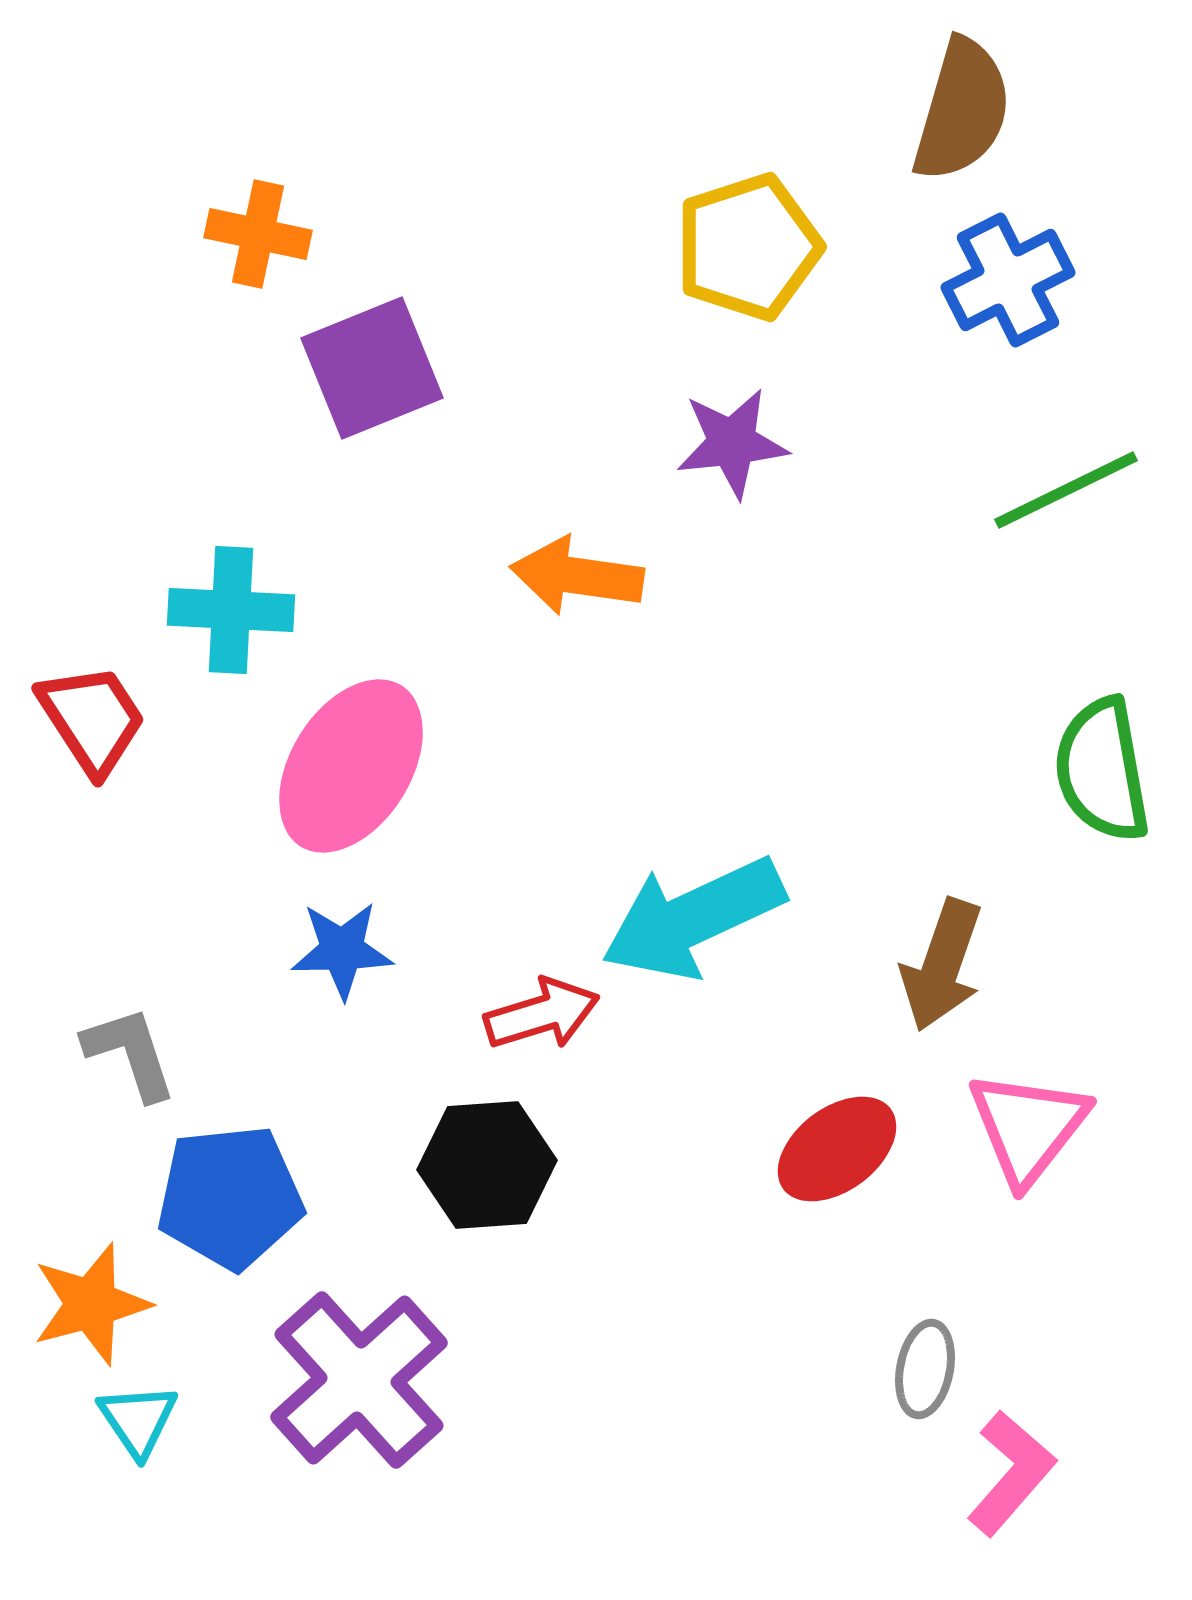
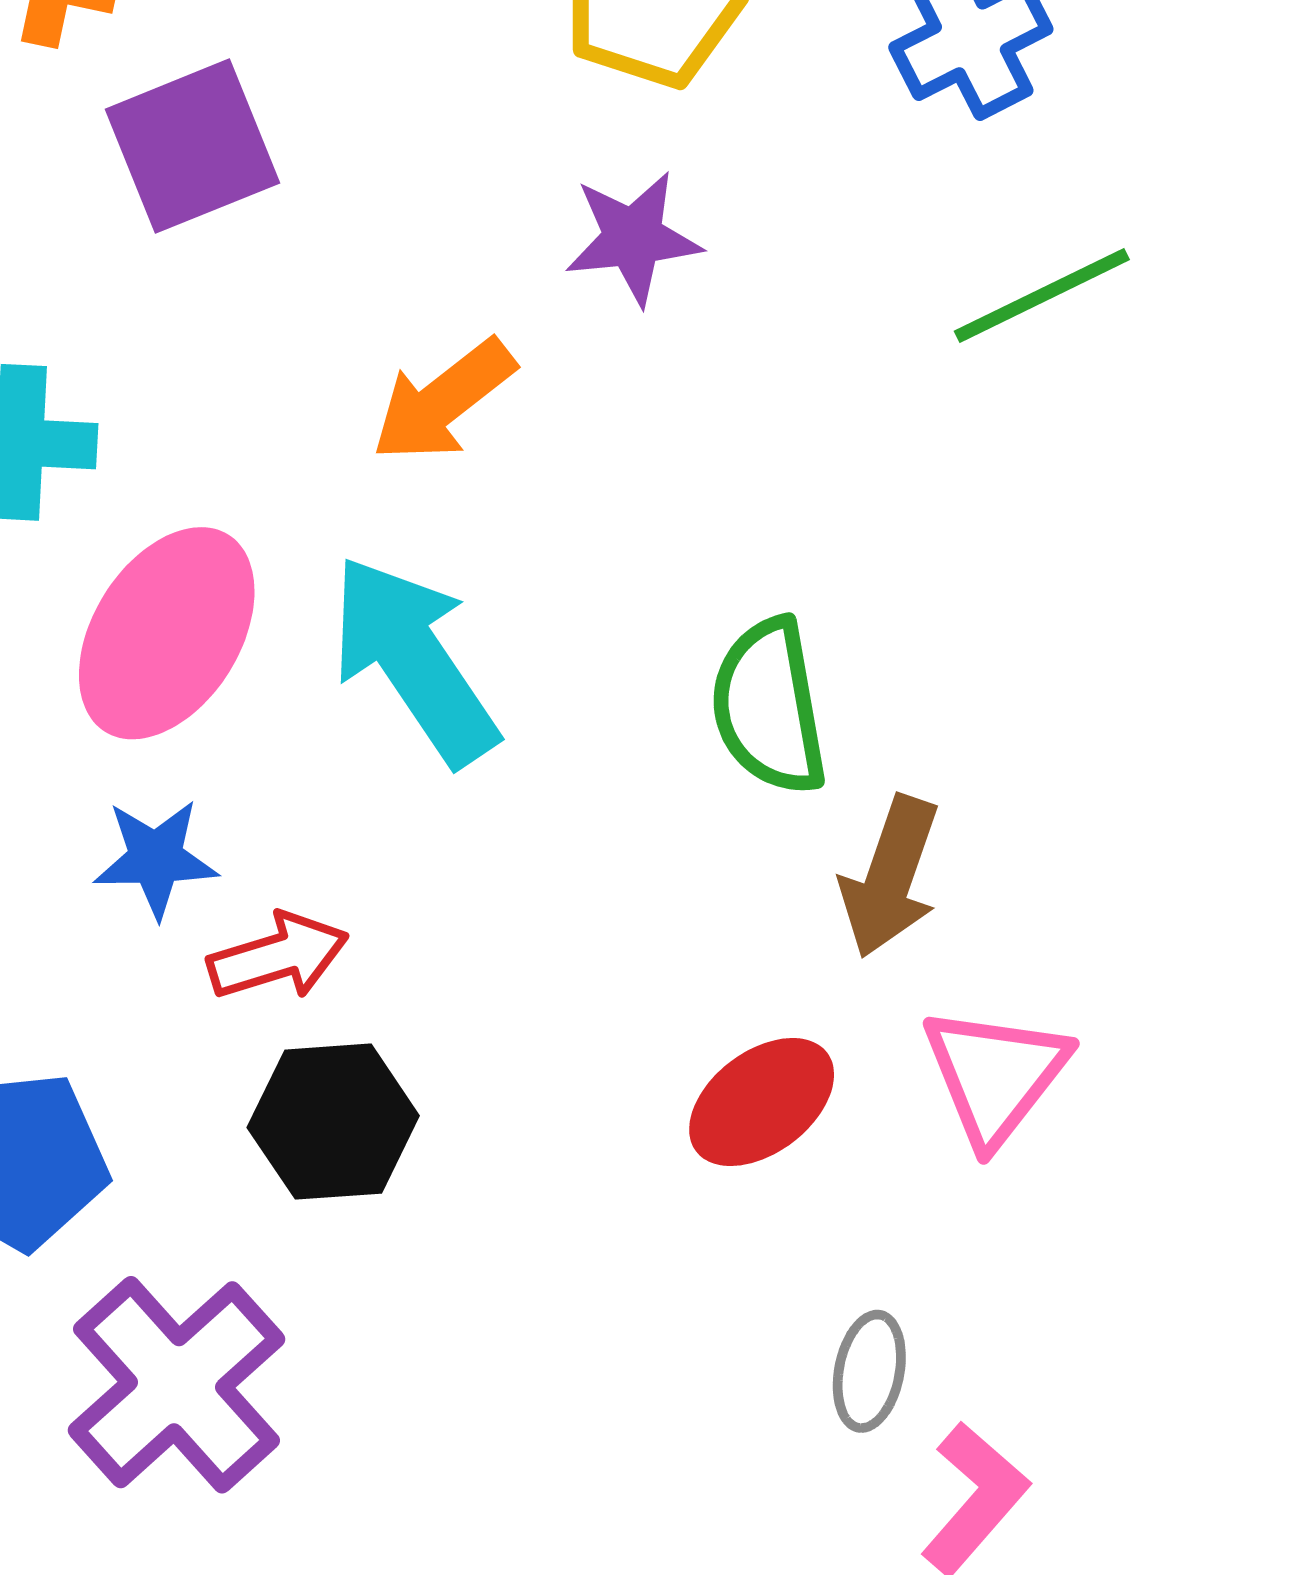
orange arrow: (577, 576) -> (443, 401), turned -46
green semicircle: (1102, 770) -> (769, 707), moved
cyan arrow: (693, 918) -> (414, 660), moved, turned 81
red arrow: (542, 1014) -> (278, 956), moved

